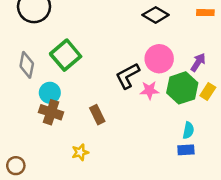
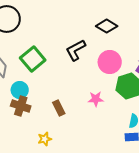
black L-shape: (128, 76) -> (76, 50), moved
pink star: (149, 90) -> (96, 99), moved

